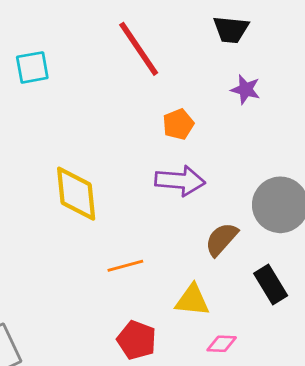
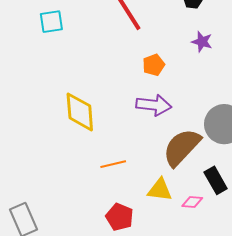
brown semicircle: (221, 239) -> (182, 147), size x1.6
pink diamond: (222, 344) -> (192, 202), moved

